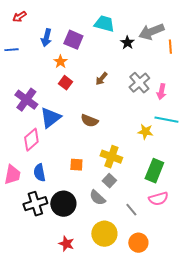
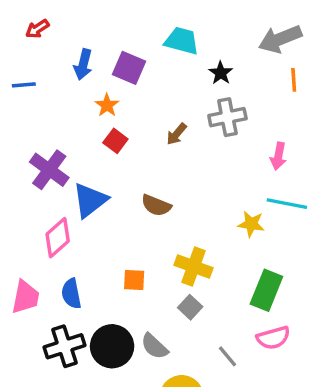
gray arrow: (151, 32) -> (280, 39), moved
gray cross: (139, 83) -> (227, 117), moved, turned 30
gray semicircle: (97, 198) -> (154, 346), moved

